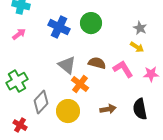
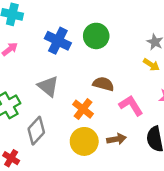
gray triangle: (67, 65) -> (48, 86), moved
pink L-shape: (123, 69) -> (131, 105), moved
yellow circle: (68, 111) -> (84, 141), moved

